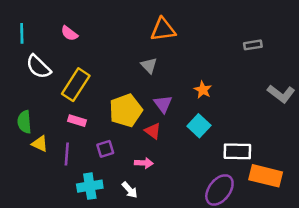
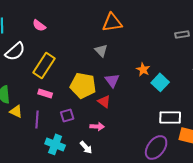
white semicircle: (39, 67) -> (15, 51), turned -85
yellow pentagon: (126, 110) -> (83, 85), turned 30
cyan square: (199, 126) -> (160, 82), moved
cyan cross: (90, 186) -> (55, 144), turned 30

